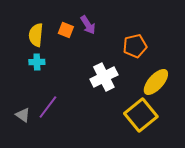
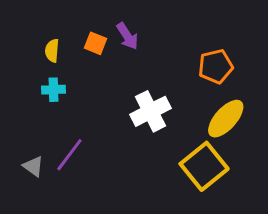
yellow semicircle: (36, 35) -> (52, 51), size x0.7
orange pentagon: (135, 46) -> (216, 66), moved

